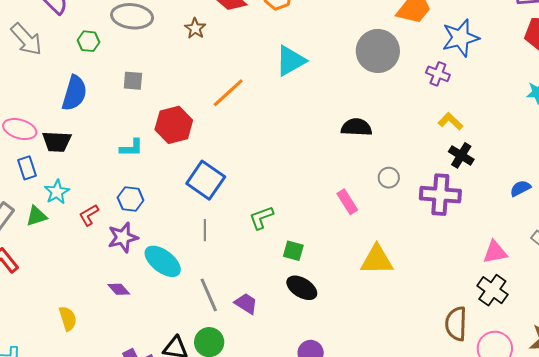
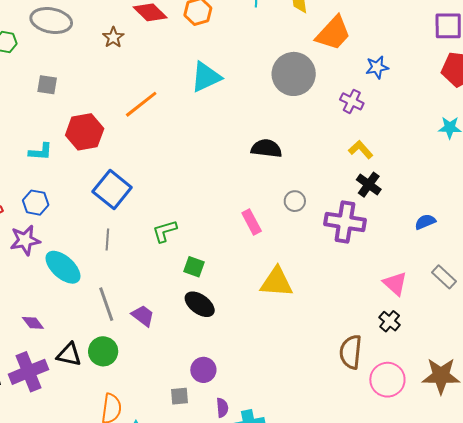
blue star: (460, 38) -> (377, 67), size x0.6
pink triangle: (495, 252) -> (395, 284), turned 48
purple diamond: (119, 289) -> (33, 323), moved
black cross: (492, 290) -> (390, 321), size x0.7

